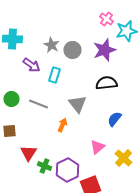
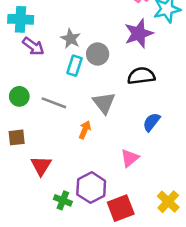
gray star: (51, 45) -> (71, 39), moved
gray circle: (72, 50) -> (98, 54), moved
purple arrow: (31, 65) -> (33, 46), moved
yellow cross: (123, 158) -> (168, 202), moved
green cross: (44, 166) -> (63, 200), moved

